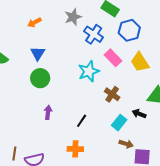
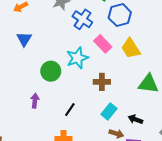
green circle: (40, 78) -> (51, 71), moved
brown cross: (112, 94) -> (102, 82), turned -35
black arrow: (139, 114) -> (135, 119), moved

